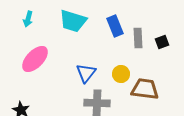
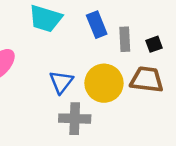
yellow circle: (121, 74) -> (104, 83), size x1.8
brown trapezoid: (145, 89) -> (147, 80), moved

